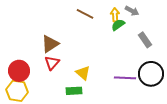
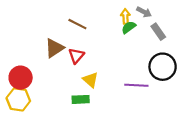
brown line: (85, 14) -> (77, 24), moved
gray rectangle: (145, 40) -> (158, 32), moved
red triangle: (52, 63) -> (76, 56), moved
black circle: (151, 74) -> (163, 67), moved

